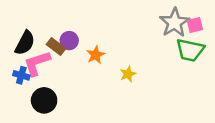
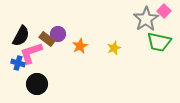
pink square: (195, 25) -> (164, 11), moved, turned -32
yellow star: (128, 74) -> (114, 48), moved

